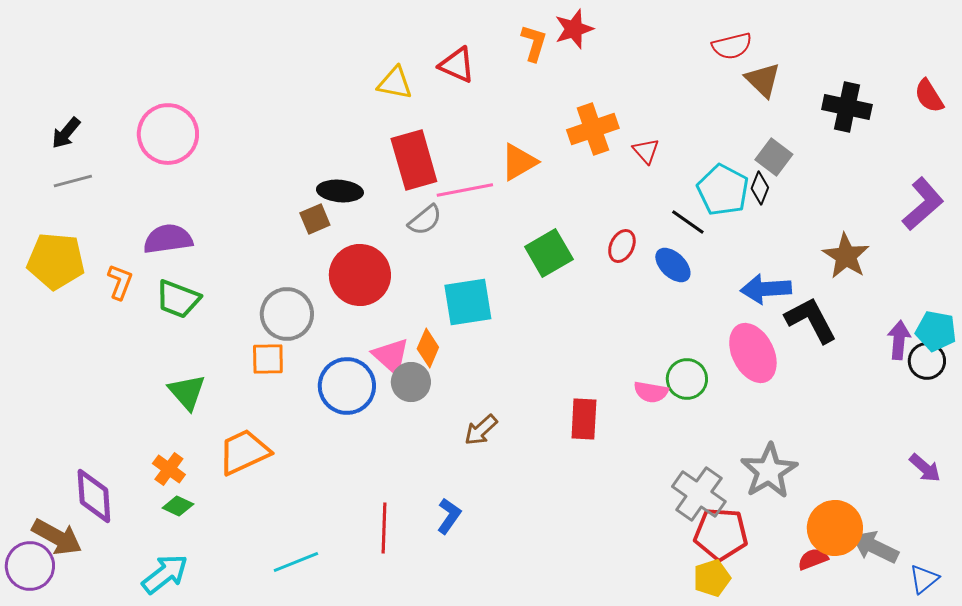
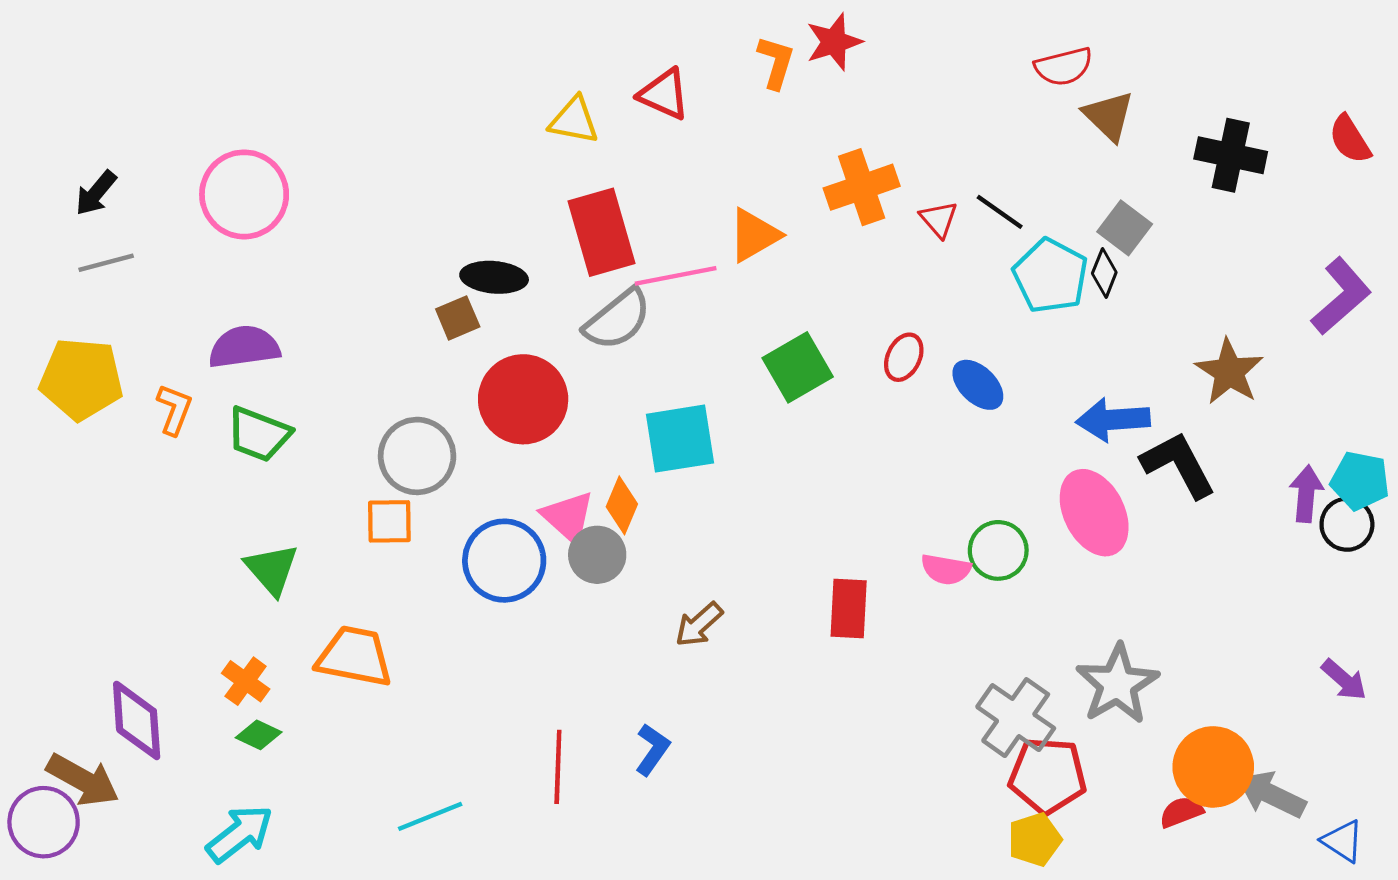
gray semicircle: (425, 220) -> (618, 319), size x1.4
black line: (688, 222) -> (1000, 212), moved
orange trapezoid: (244, 452) -> (355, 656), turned 36
blue triangle: (924, 579) -> (1343, 841), turned -48

